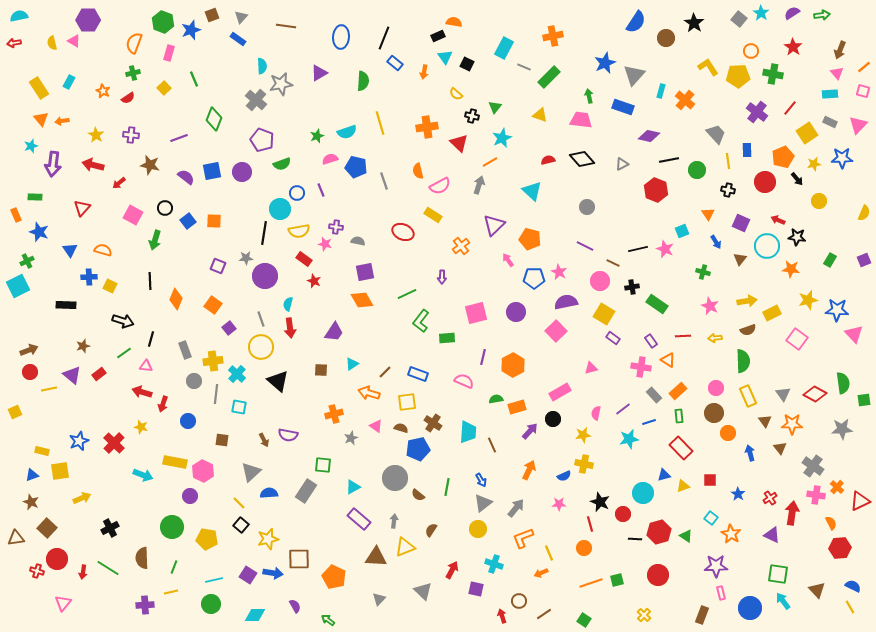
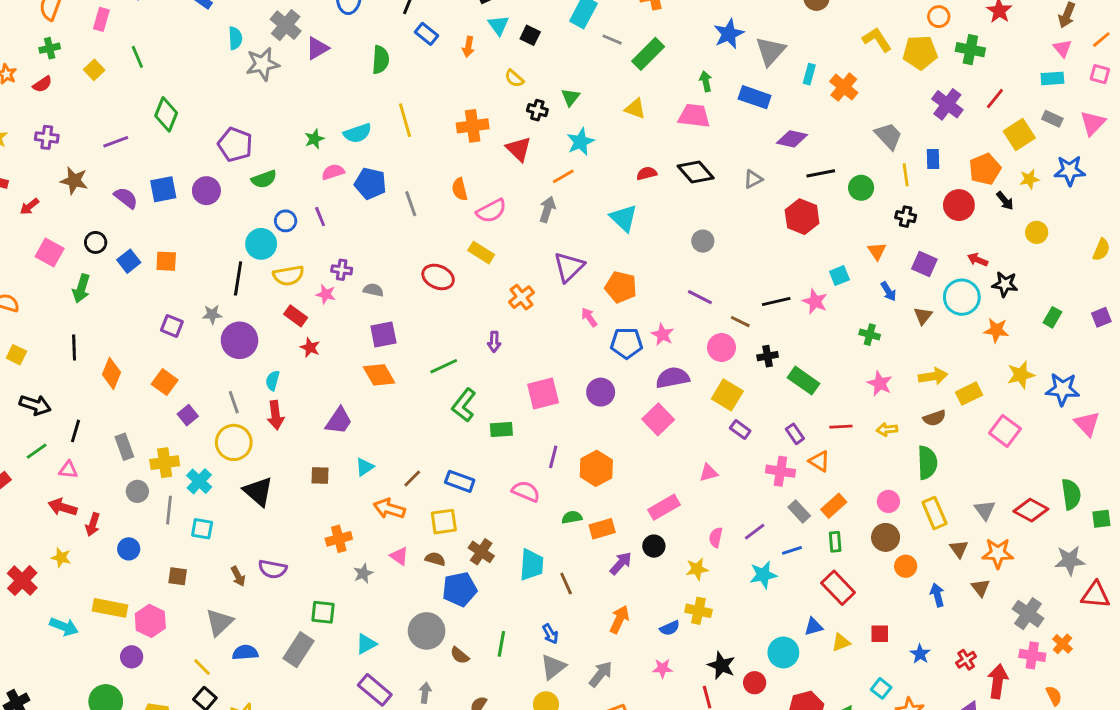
gray cross: (256, 100) -> (286, 25), moved
red triangle: (860, 501) -> (1096, 595), moved, turned 30

